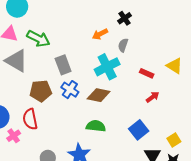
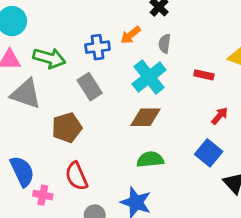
blue cross: (70, 90) -> (98, 47), moved, turned -30
red arrow: (153, 97) -> (220, 116), moved
red semicircle: (30, 119) -> (76, 176), moved
pink cross: (14, 136) -> (43, 195), turned -32

